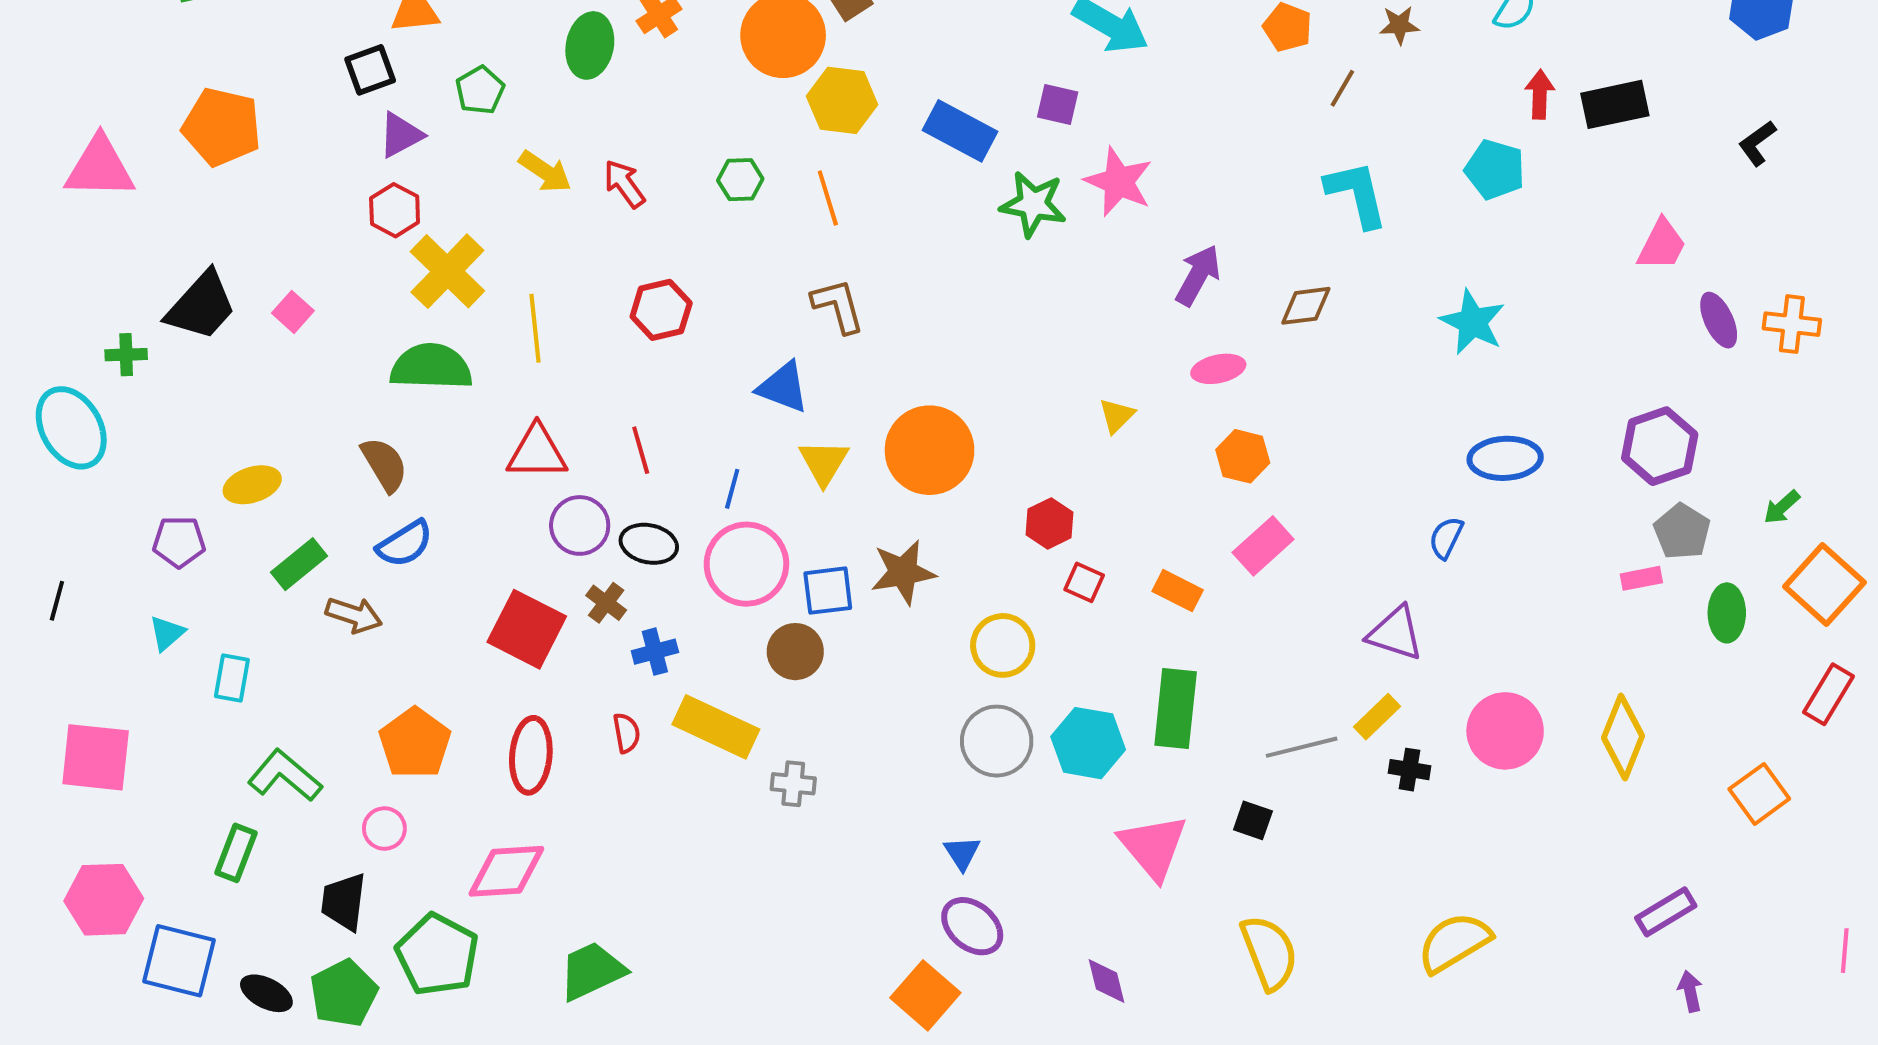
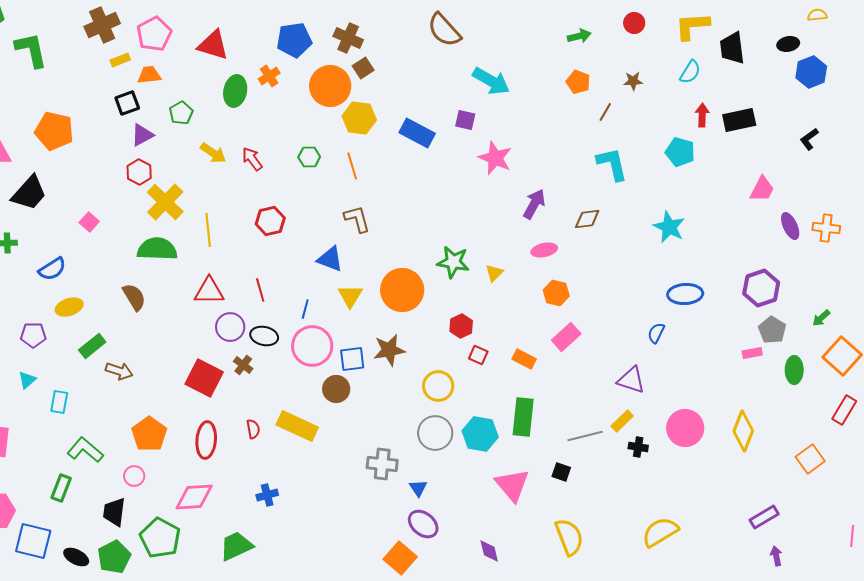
green star: (1033, 204) -> (453, 262), moved
black trapezoid: (201, 306) -> (29, 193), moved
blue semicircle: (405, 544) -> (52, 269), moved
blue cross: (655, 652) -> (267, 495), moved
gray cross: (793, 784) -> (382, 464), moved, size x1.4

